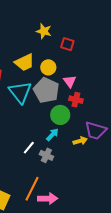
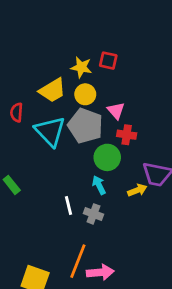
yellow star: (44, 31) -> (81, 67), moved
cyan arrow: (52, 135) -> (99, 185), turned -64
white line: (29, 148) -> (68, 206), turned -48

